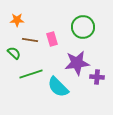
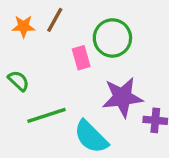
green circle: (83, 27) -> (112, 38), moved
brown line: (30, 40) -> (55, 20), moved, turned -70

